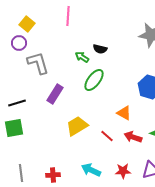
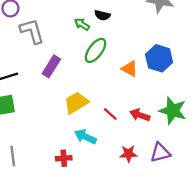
orange triangle: (124, 113) -> (130, 69), moved
cyan arrow: (91, 170) -> (85, 137), moved
red cross: (53, 175) -> (64, 158), moved

